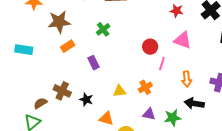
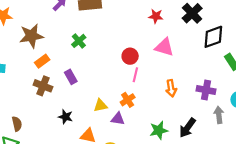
pink line: (162, 63) -> (135, 75), moved
brown cross: (62, 91) -> (43, 86), moved
brown semicircle: (40, 103) -> (17, 124), turned 112
black arrow: (194, 103) -> (187, 128), moved, turned -60
purple triangle: (149, 114) -> (118, 119), moved

